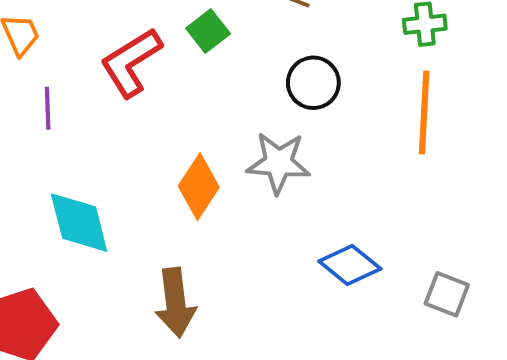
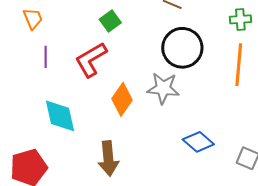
green square: (208, 31) -> (110, 21), moved
red L-shape: (131, 62) -> (91, 59), moved
black circle: (313, 83) -> (182, 48), size x1.5

